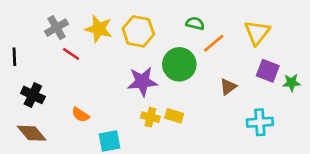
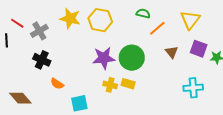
gray cross: (57, 28) -> (39, 31), moved
red line: (71, 54) -> (17, 23), moved
green circle: (179, 64) -> (132, 58), moved
brown triangle: (228, 87) -> (172, 52), moved, turned -32
black cross: (33, 95) -> (42, 60), moved

